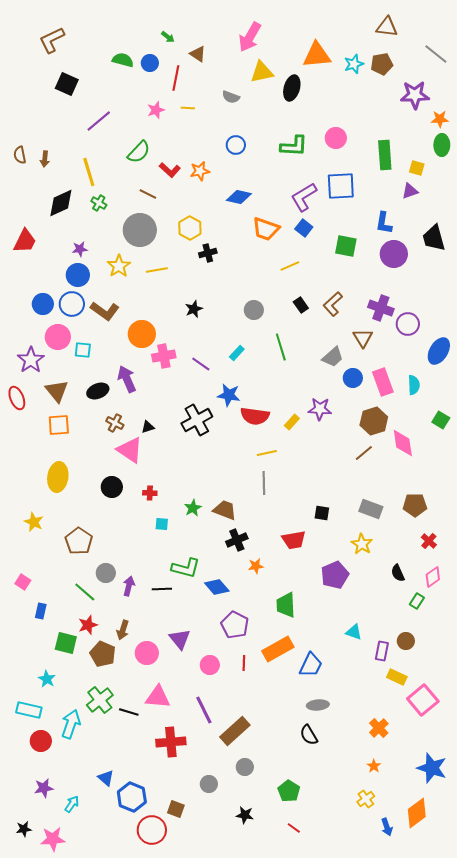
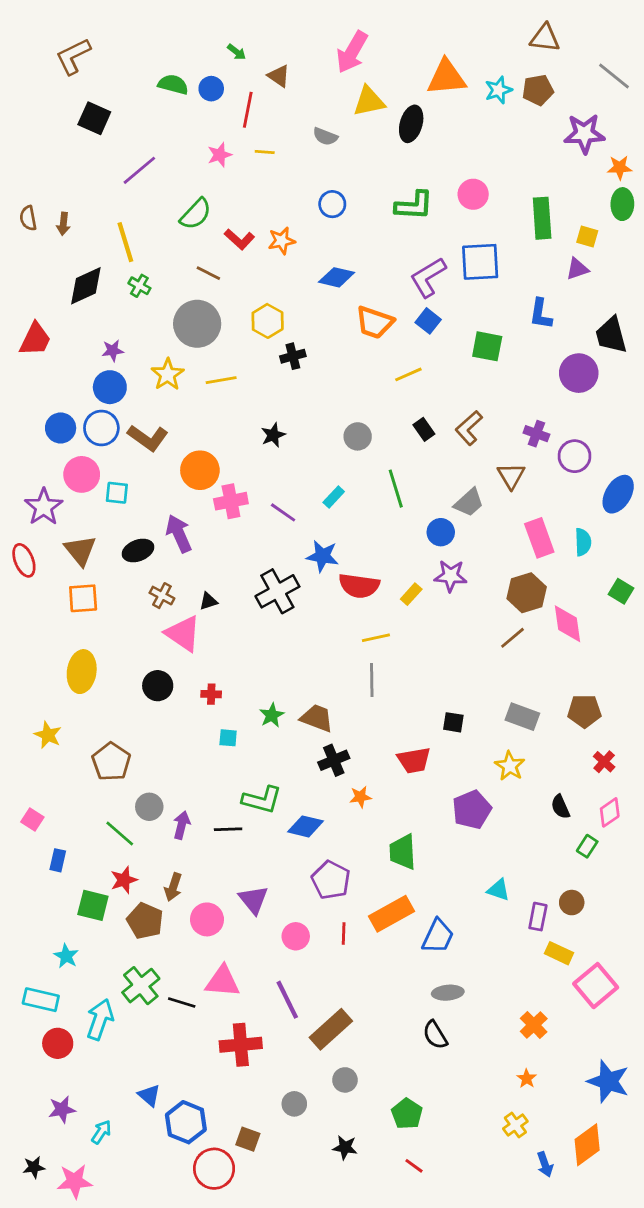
purple circle: (394, 254) -> (579, 373), moved
purple cross: (381, 308) -> (536, 434), size x0.7
blue circle: (353, 378) -> (441, 532), moved
blue diamond: (217, 587) -> (306, 826), turned -35

